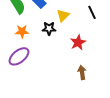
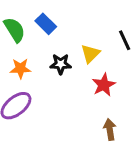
yellow triangle: (63, 15) -> (90, 54), moved

